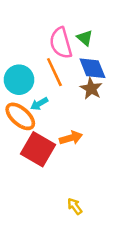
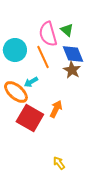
cyan circle: (19, 80) -> (15, 50), moved
orange arrow: (71, 138) -> (56, 109), turned -48

